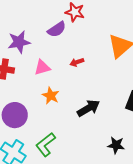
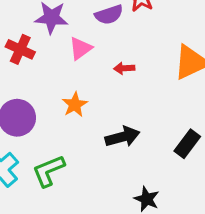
pink triangle: (42, 67) -> (80, 48), moved, turned -36

